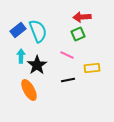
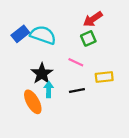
red arrow: (82, 17) -> (93, 19), turned -30
cyan semicircle: (38, 31) -> (43, 35), turned -50
cyan arrow: (21, 56) -> (49, 89), moved

